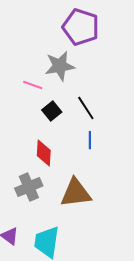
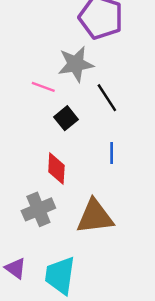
black line: (86, 108) -> (107, 98), moved

